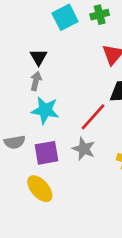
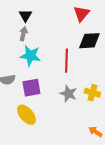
red line: (93, 117) -> (66, 61), turned -40
gray star: (84, 149) -> (68, 94), moved

